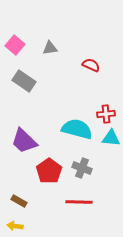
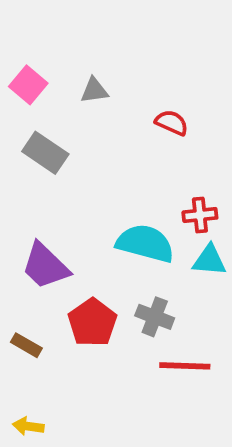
brown rectangle: (19, 201) -> (26, 345), moved
red line: (79, 202) -> (185, 366), moved

